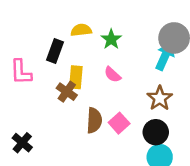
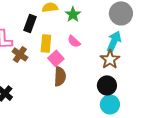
cyan arrow: (165, 56) -> (114, 41), moved
brown cross: (67, 92) -> (20, 54), moved
pink square: (119, 123) -> (56, 58), moved

